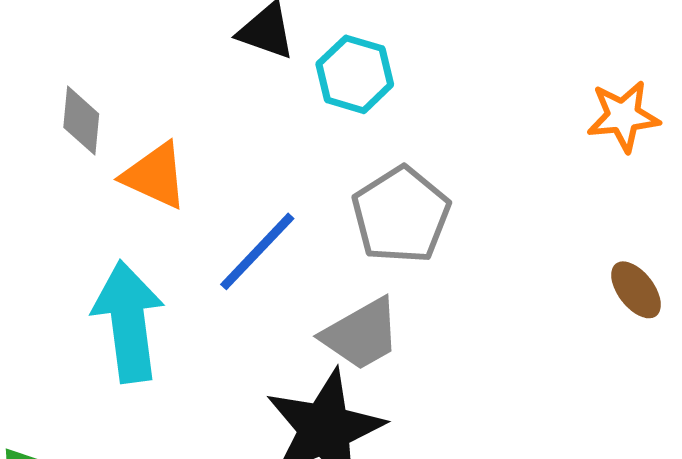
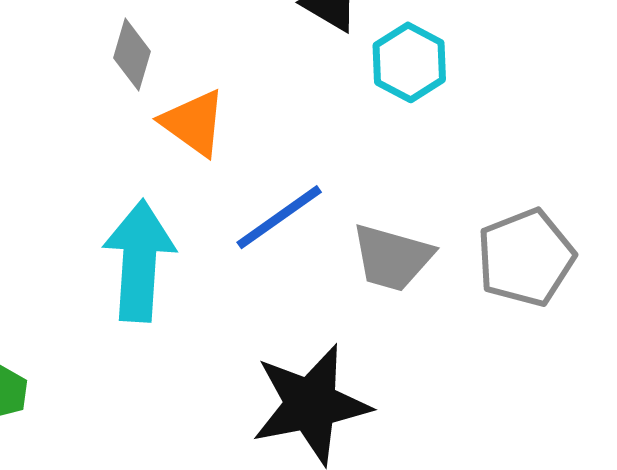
gray pentagon: (401, 215) -> (526, 258), moved
gray trapezoid: (361, 334) -> (392, 258), moved, turned 34

